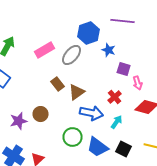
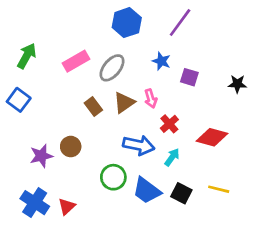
purple line: (123, 21) -> (180, 23), turned -60
blue hexagon: (89, 33) -> (127, 23), moved
purple square: (124, 69) -> (189, 77), moved
pink arrow: (138, 83) -> (151, 99), moved
brown triangle: (77, 92) -> (124, 103), moved

